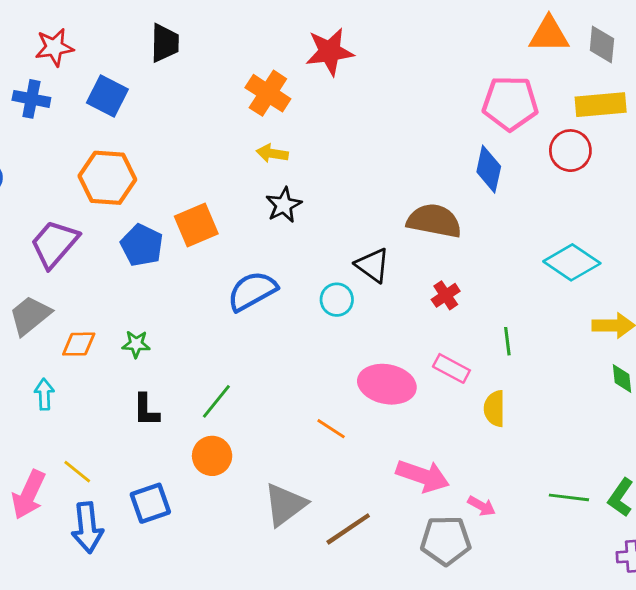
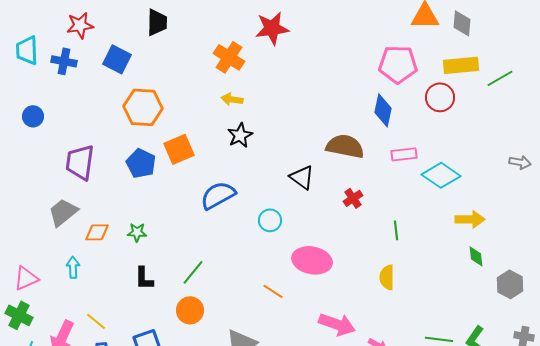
orange hexagon: (107, 178) -> (143, 107), moved
purple trapezoid: (54, 244) -> (80, 162), turned -33
cyan circle: (337, 300) -> (270, 220), moved
pink rectangle: (451, 368) -> (404, 154), moved, turned -35

